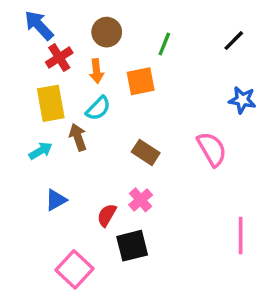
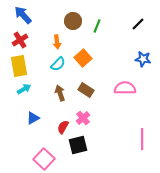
brown circle: (107, 32) -> (73, 21), moved
red cross: (59, 58) -> (20, 40), moved
orange square: (141, 81) -> (83, 58), moved, turned -30
yellow rectangle: (51, 103) -> (19, 66), moved
brown arrow: (78, 137) -> (60, 93), moved
pink semicircle: (212, 149) -> (125, 88), turned -60

